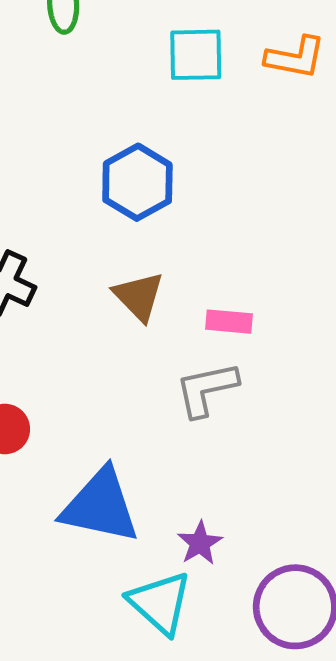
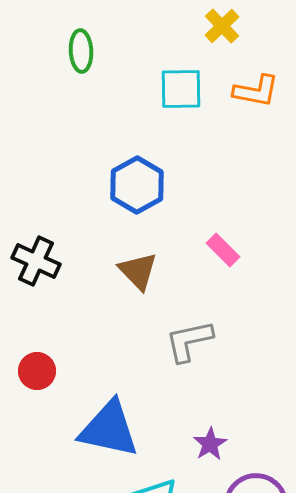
pink rectangle: (229, 322) -> (223, 250), moved, turned 40
purple star: (200, 543) -> (210, 444), moved

